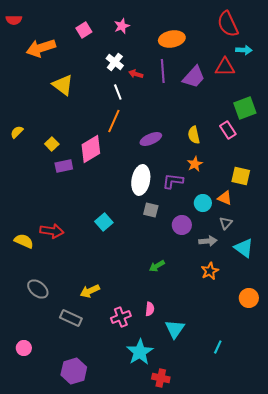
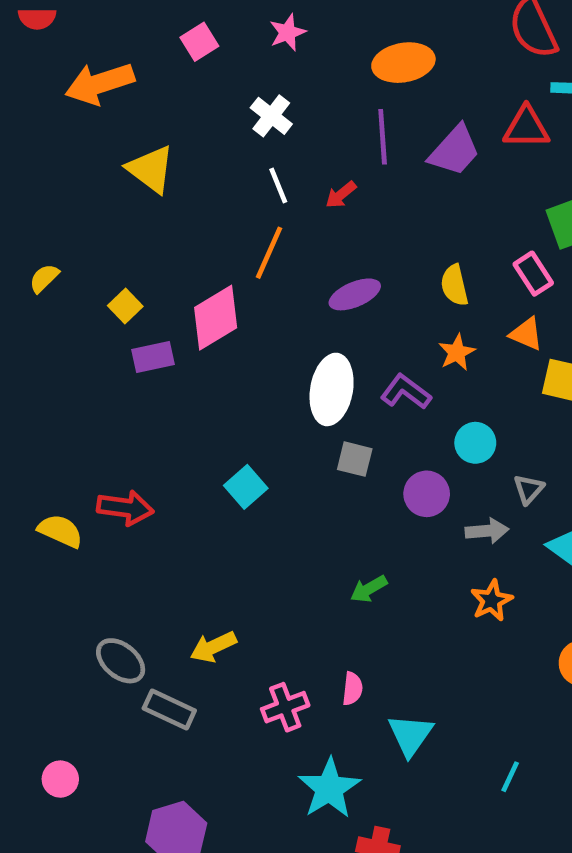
red arrow: (136, 74) -> (341, 195), moved, turned -56
purple L-shape: (173, 181) -> (406, 392), turned 30
orange triangle: (225, 198) -> (526, 334), moved
gray ellipse: (38, 289) -> (121, 661), moved

